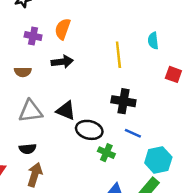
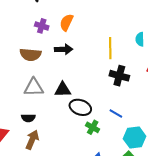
brown semicircle: (23, 72) -> (30, 55), size x1.5
black cross: (123, 101) -> (119, 76), moved
black triangle: (66, 111) -> (63, 90), turned -30

